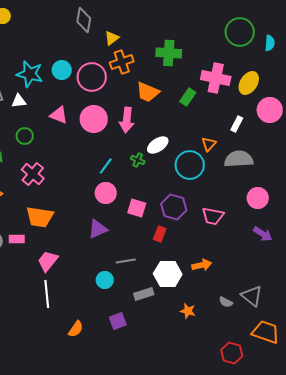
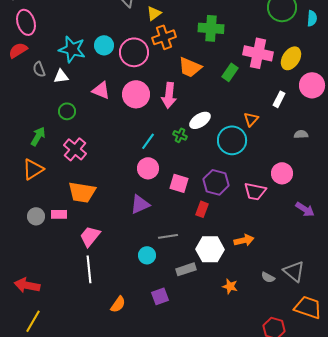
gray semicircle: (239, 159) -> (301, 134), moved, size x0.5
pink circle: (258, 198) -> (282, 173), moved

